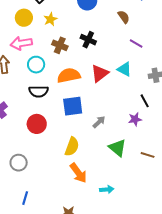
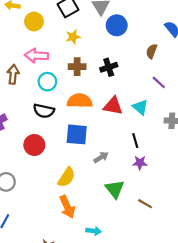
brown semicircle: (124, 17) -> (152, 51), turned -136
yellow circle: (24, 18) -> (34, 22), moved
black cross: (88, 40) -> (109, 67), turned 35
brown cross: (60, 45) -> (77, 67), turned -35
red triangle: (100, 73) -> (113, 106), turned 36
black line: (145, 101) -> (135, 141), moved

